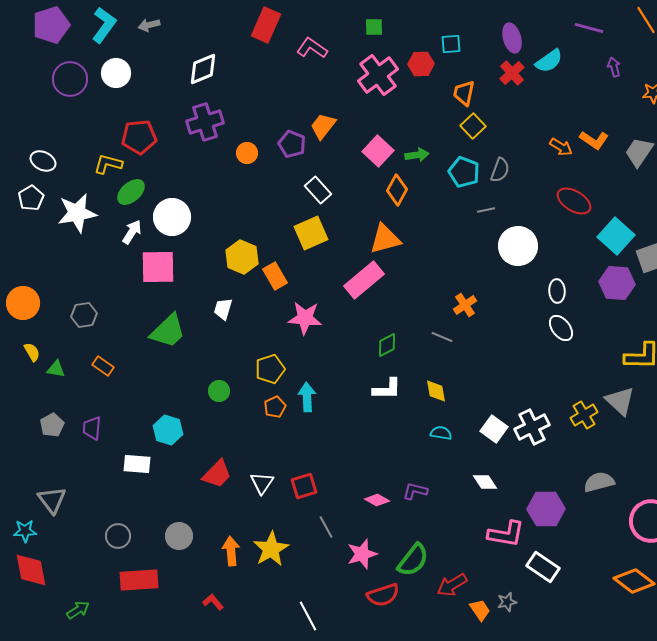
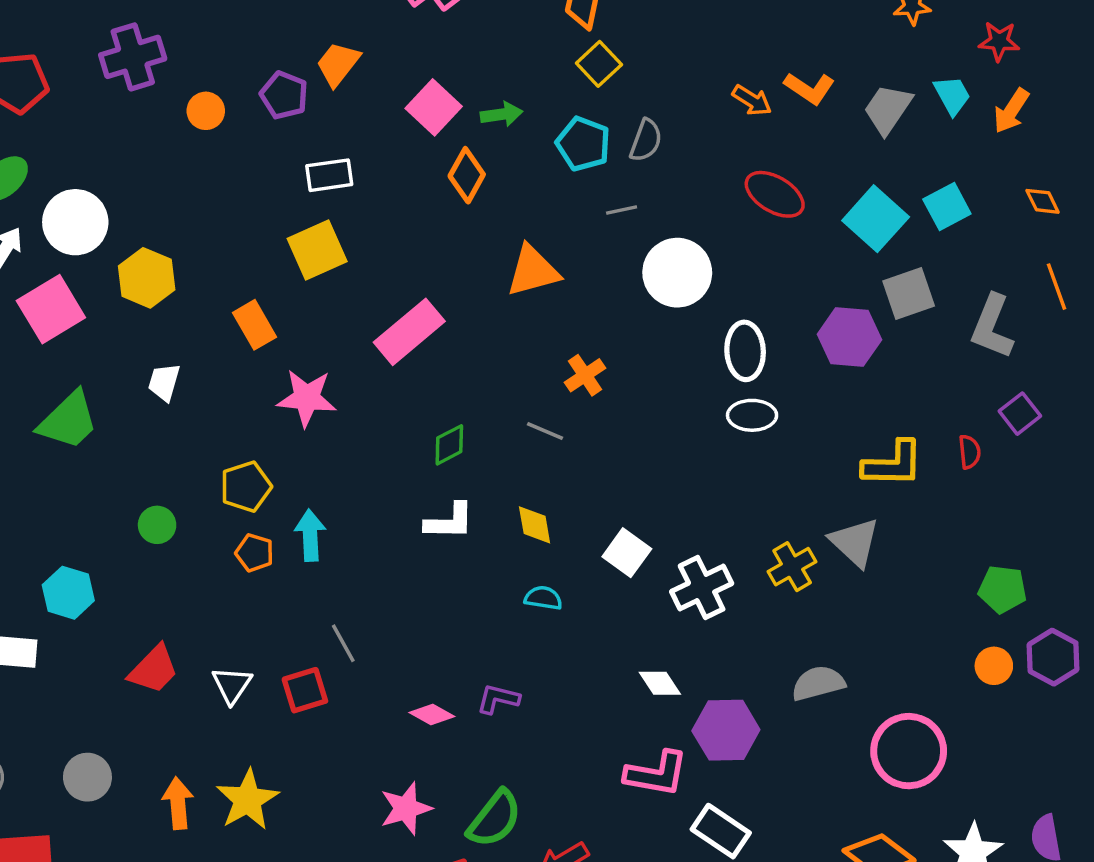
white rectangle: (318, 190) -> (329, 175), turned -56
cyan square: (616, 236) -> (876, 219), moved
orange triangle: (385, 239) -> (533, 271), moved
yellow hexagon: (242, 257) -> (147, 278), moved
pink square: (158, 267) -> (51, 309), turned -30
white ellipse: (557, 291) -> (745, 351), size x1.4
white ellipse: (561, 328) -> (752, 415), turned -52
orange pentagon: (275, 407) -> (254, 553), turned -30
white square: (494, 429) -> (627, 553), moved
white diamond: (485, 482) -> (660, 683), moved
gray line: (326, 527) -> (343, 643), moved

